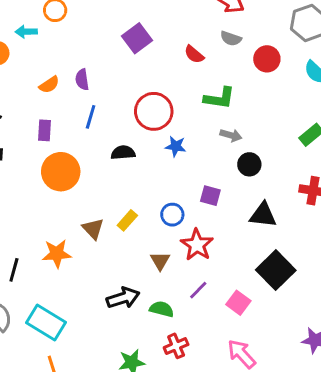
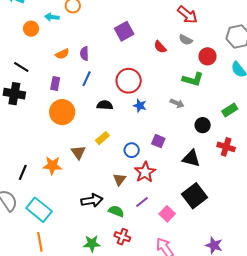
green L-shape: (219, 98) -> (193, 79), moved
black circle: (249, 164) -> (203, 125), moved
yellow rectangle: (127, 220) -> (102, 138), moved
red cross: (176, 346) -> (122, 237), turned 35

